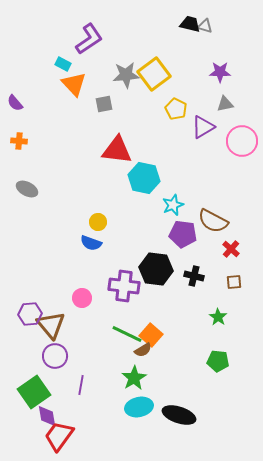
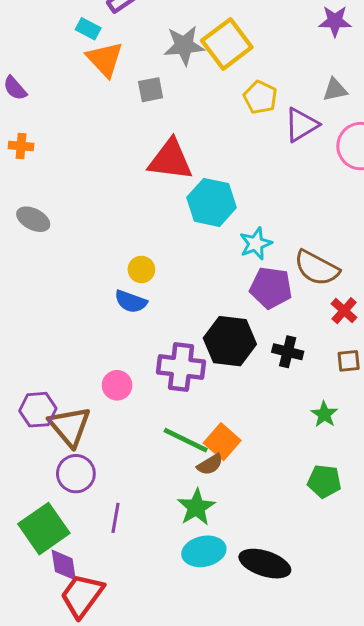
purple star: (220, 72) -> (335, 21), moved

